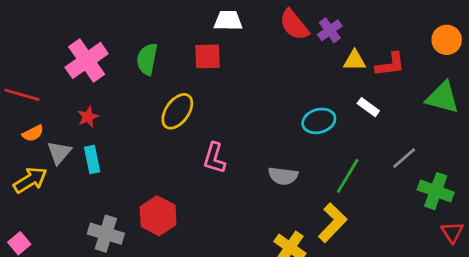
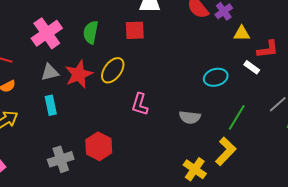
red L-shape: (390, 65) -> (268, 49), moved
red star: (88, 117) -> (79, 74), moved, size x1.8
gray triangle: (59, 153) -> (50, 72), moved, turned 36
gray cross: (106, 234) -> (61, 159), turned -35

